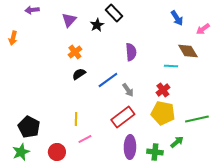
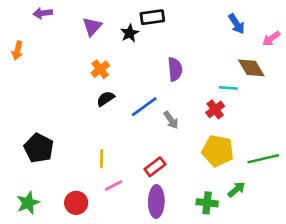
black rectangle: (114, 13) -> (152, 17), turned -54
red cross: (163, 90) -> (215, 109), moved
red rectangle: (123, 117) -> (155, 167), moved, size x0.7
black pentagon: (29, 127) -> (39, 148), moved
purple ellipse: (130, 147) -> (156, 202), moved

